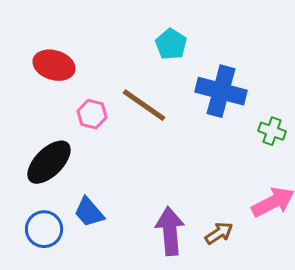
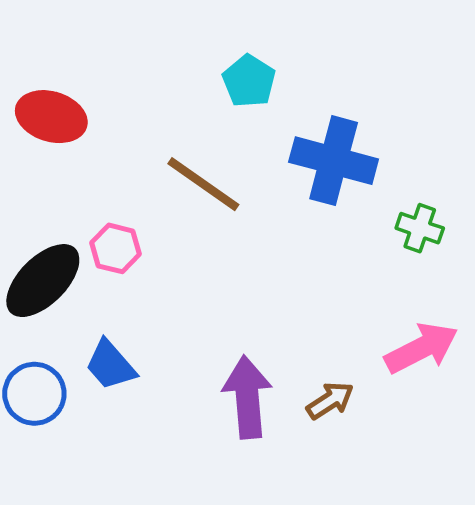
pink hexagon: (92, 114) -> (116, 248), moved

